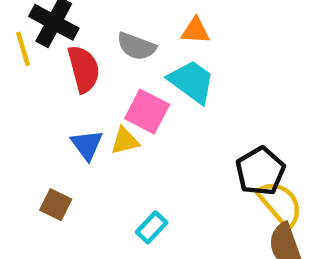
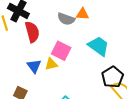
gray semicircle: (136, 46) -> (66, 19), moved
cyan trapezoid: (192, 82) -> (98, 46), moved

